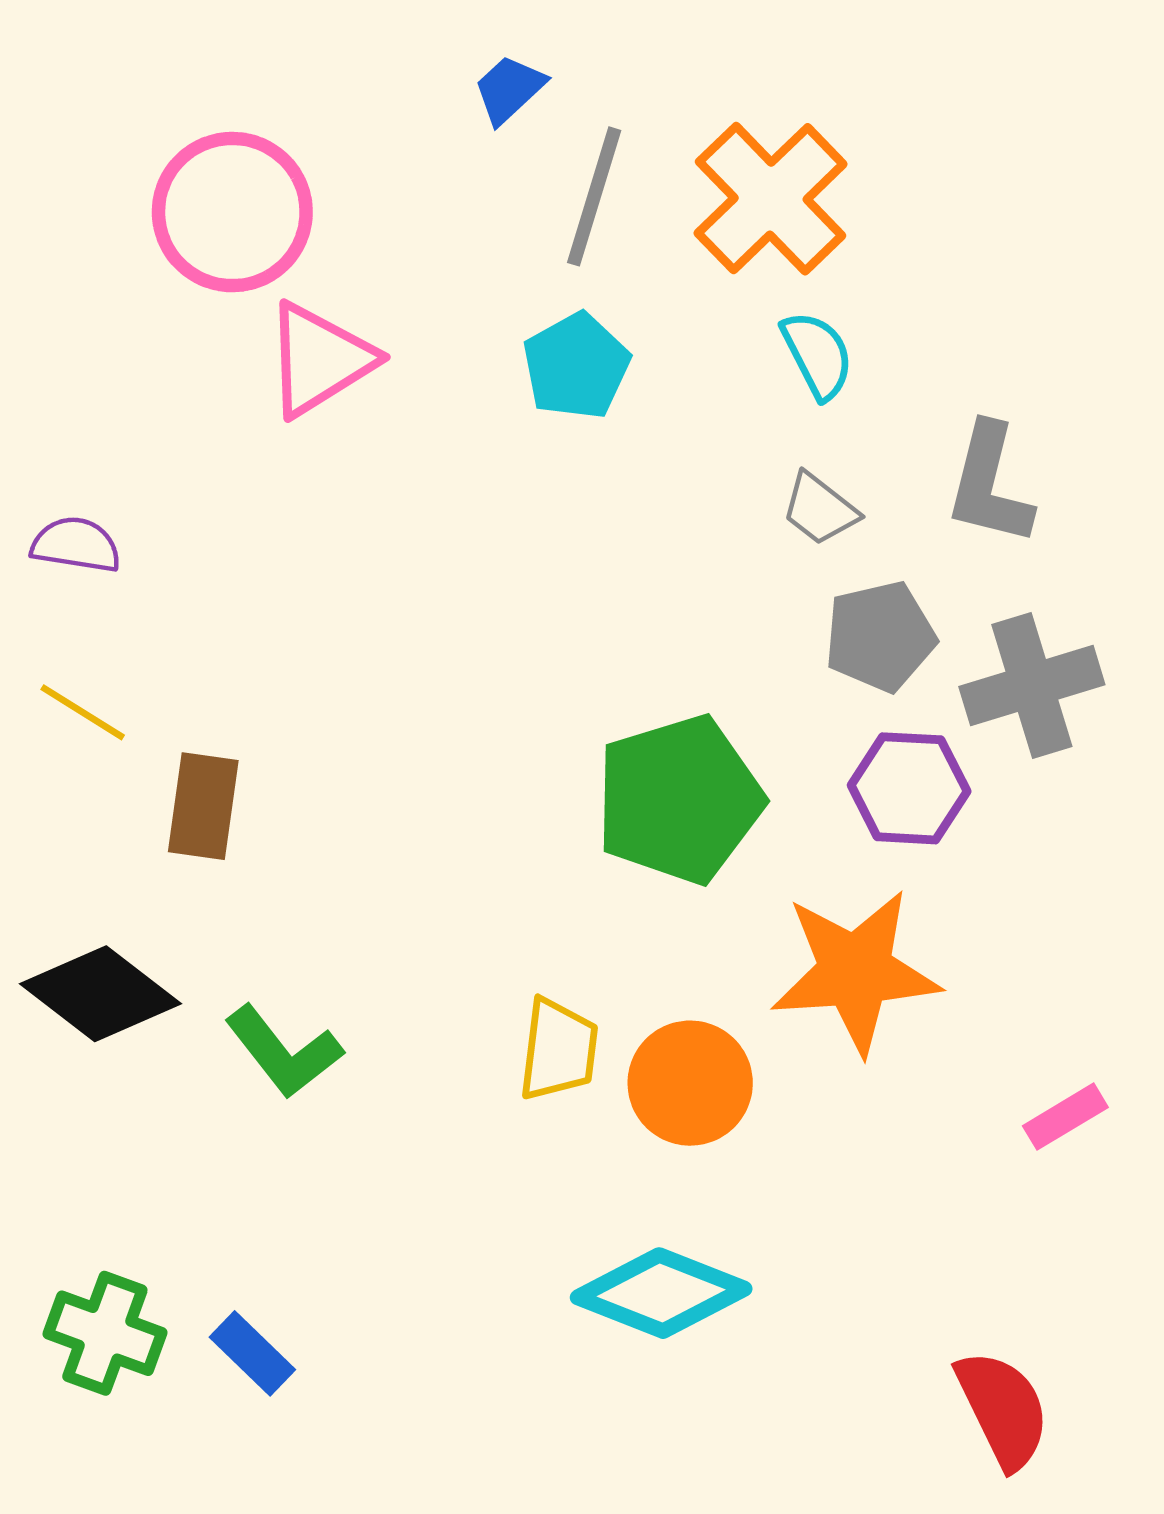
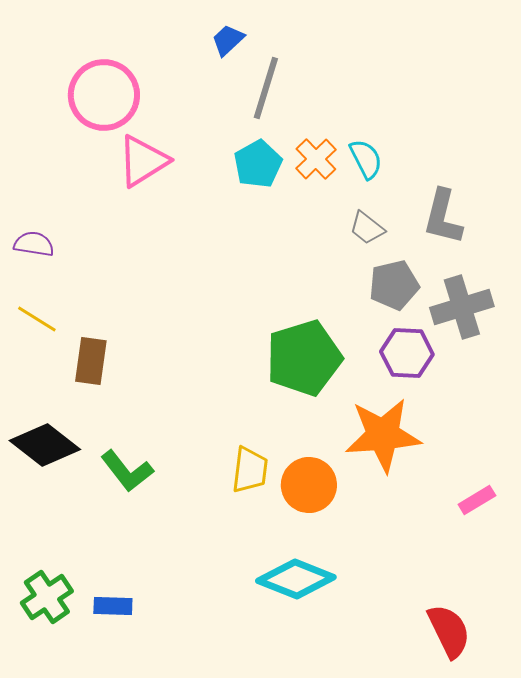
orange cross: (771, 199) -> (316, 159), moved, size x0.6
green cross: (105, 1333) -> (47, 597), turned 36
blue rectangle: (252, 1353) -> (113, 606), turned -42

